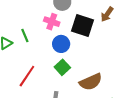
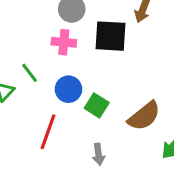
blue circle: (61, 44) -> (68, 89), moved

